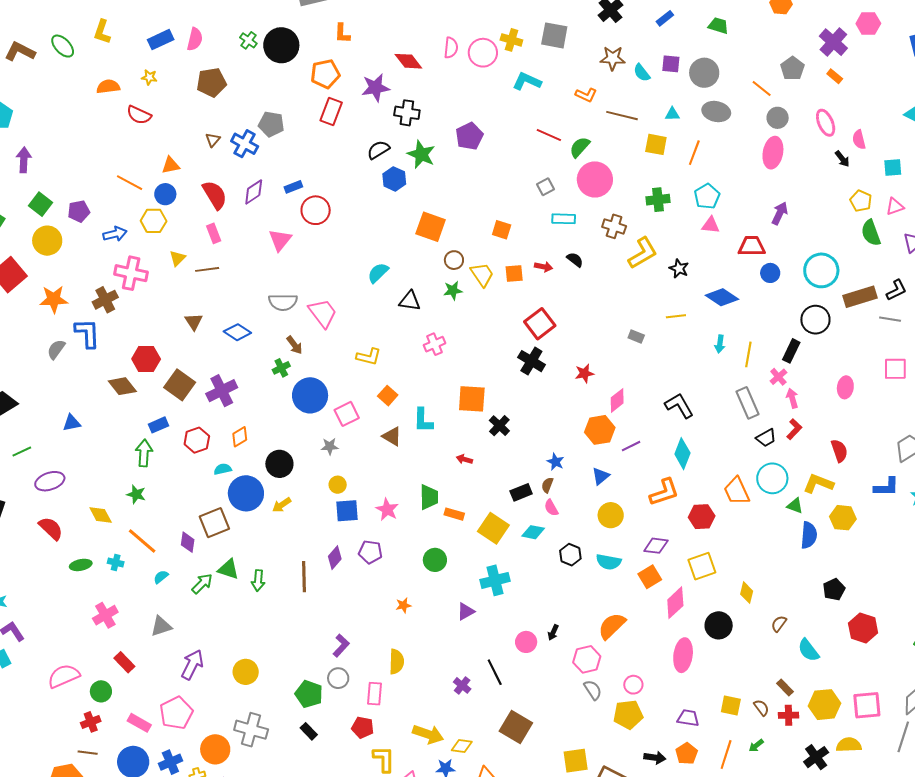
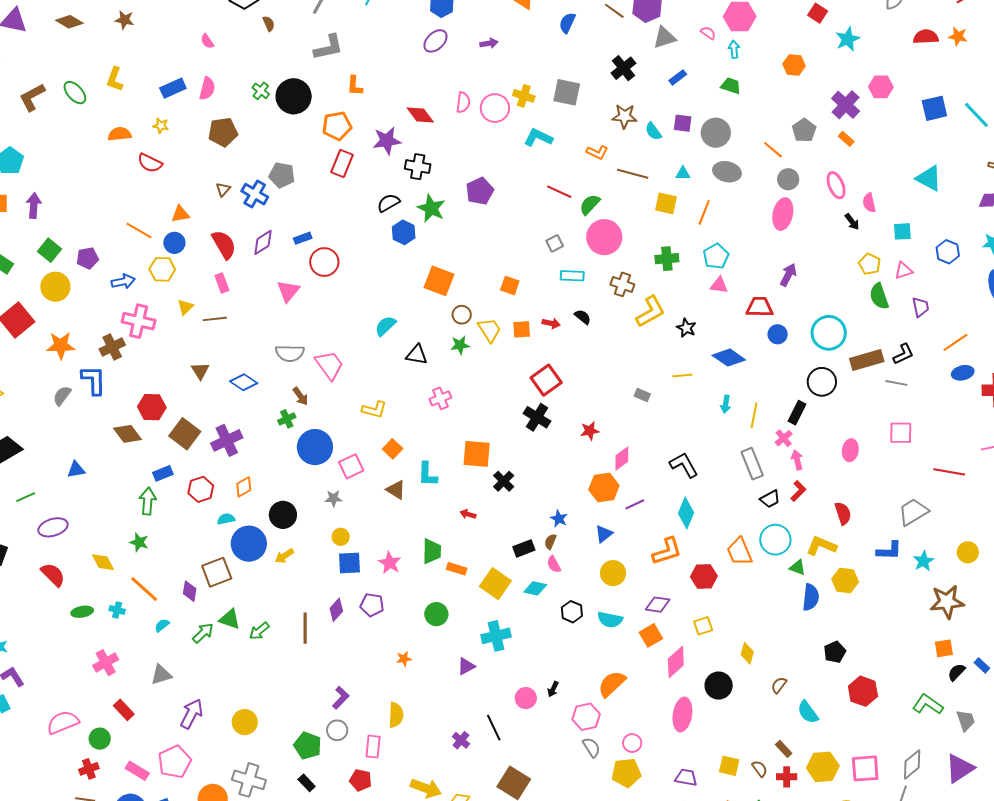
brown L-shape: (20, 52) -> (32, 97), turned -56
yellow square: (702, 566) -> (703, 626), size x0.7
green arrow: (258, 581) -> (259, 631), turned 45

